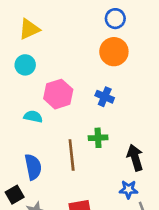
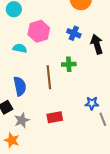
black arrow: (135, 158) -> (97, 44), moved

